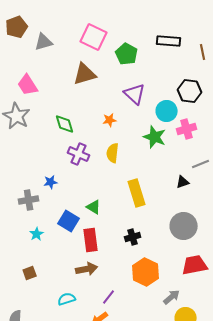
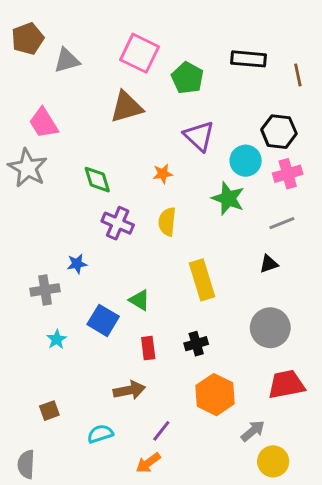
pink cross: (187, 129) -> (288, 174), moved
gray line: (201, 164) -> (282, 223), moved
red rectangle: (91, 240) -> (148, 348), moved, size x0.7
brown square: (30, 273) -> (49, 411), moved

